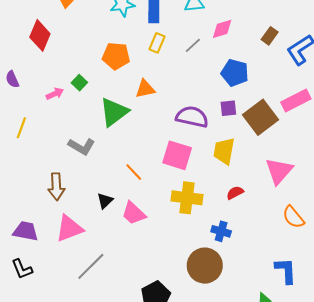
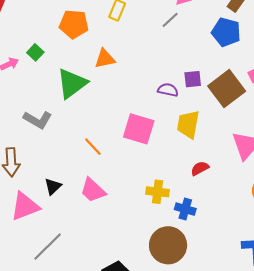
gray line: (193, 45) -> (170, 20), moved
blue pentagon: (235, 73) -> (226, 32), moved
purple semicircle: (192, 117) -> (168, 90), moved, size x0.6
yellow cross: (187, 198) -> (158, 192), moved, size x0.7
black triangle: (105, 201) -> (53, 186), moved

